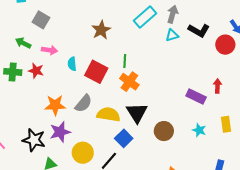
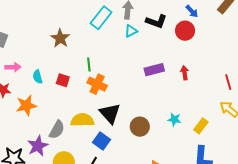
red square: (96, 72) -> (63, 80), size x0.6
purple rectangle: (196, 97) -> (154, 70), moved, turned -30
gray semicircle: (83, 103) -> (57, 130), moved
orange star: (55, 105) -> (26, 105), moved
yellow rectangle: (226, 124) -> (201, 126), moved, turned 56

